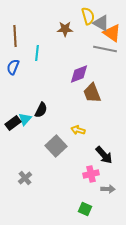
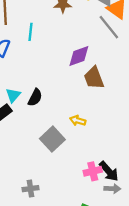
gray line: (105, 49) -> (109, 27), turned 40
cyan triangle: (25, 119) -> (13, 95), moved
black arrow: (104, 155) -> (109, 171), moved
gray cross: (25, 178) -> (30, 189), moved, turned 32

